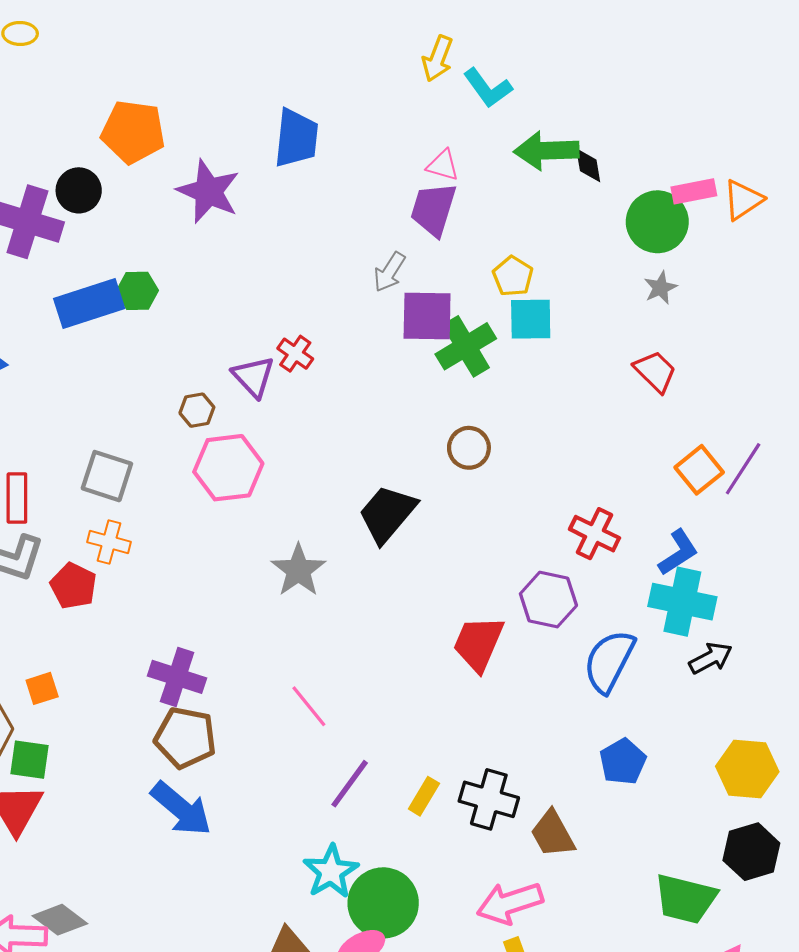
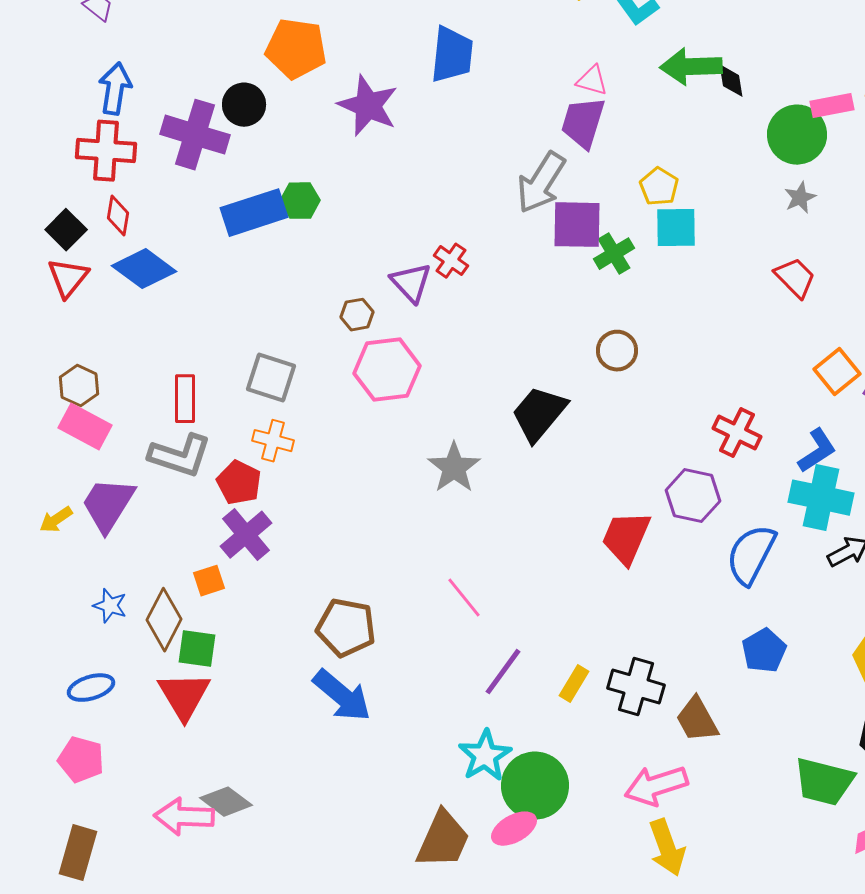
gray arrow: (389, 272) -> (541, 183), size x1.6
green cross: (466, 346) -> (614, 254), size x0.7
purple cross: (177, 677) -> (246, 535), moved, turned 32

